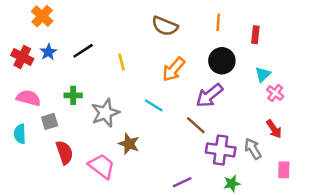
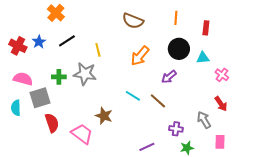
orange cross: (42, 16) -> (56, 13), moved
cyan triangle: (263, 74) -> (203, 58), moved, turned 40
purple arrow: (209, 95) -> (169, 77), size x0.7
cyan line: (154, 105) -> (133, 96), moved
gray star: (105, 113) -> (85, 74), moved, turned 30
gray square: (50, 121) -> (40, 98), size x1.5
purple cross: (221, 150) -> (176, 129), moved, size x0.6
pink rectangle: (284, 170) -> (220, 142), moved

